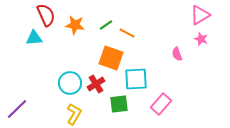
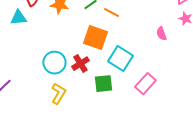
cyan square: (136, 79) -> (120, 59), turned 35

